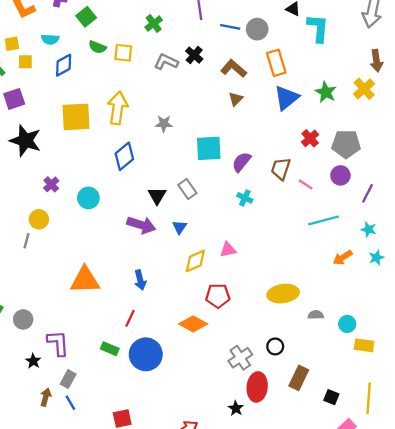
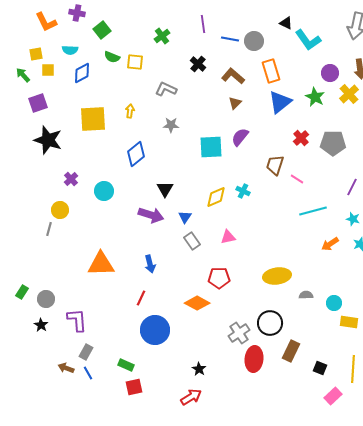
cyan L-shape: (318, 28) -> (308, 40), turned 140
gray L-shape: (166, 62) -> (166, 89), moved
yellow arrow: (118, 108) -> (130, 111), size x0.5
purple semicircle: (241, 162) -> (240, 137), moved
purple circle: (340, 175) -> (330, 73), moved
gray rectangle: (187, 189) -> (192, 241), moved
yellow diamond: (195, 261) -> (216, 197), moved
black circle: (275, 346) -> (270, 323), size x1.6
green rectangle: (110, 349) -> (126, 365), moved
black star: (33, 361) -> (41, 325), moved
brown arrow: (46, 397) -> (66, 368), turned -84
black star: (236, 408) -> (199, 369), moved

